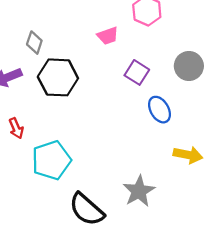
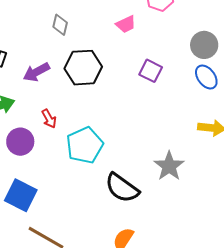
gray diamond: (34, 43) -> (60, 25), moved
purple square: (137, 72) -> (151, 71), moved
blue ellipse: (159, 110) -> (206, 77), moved

